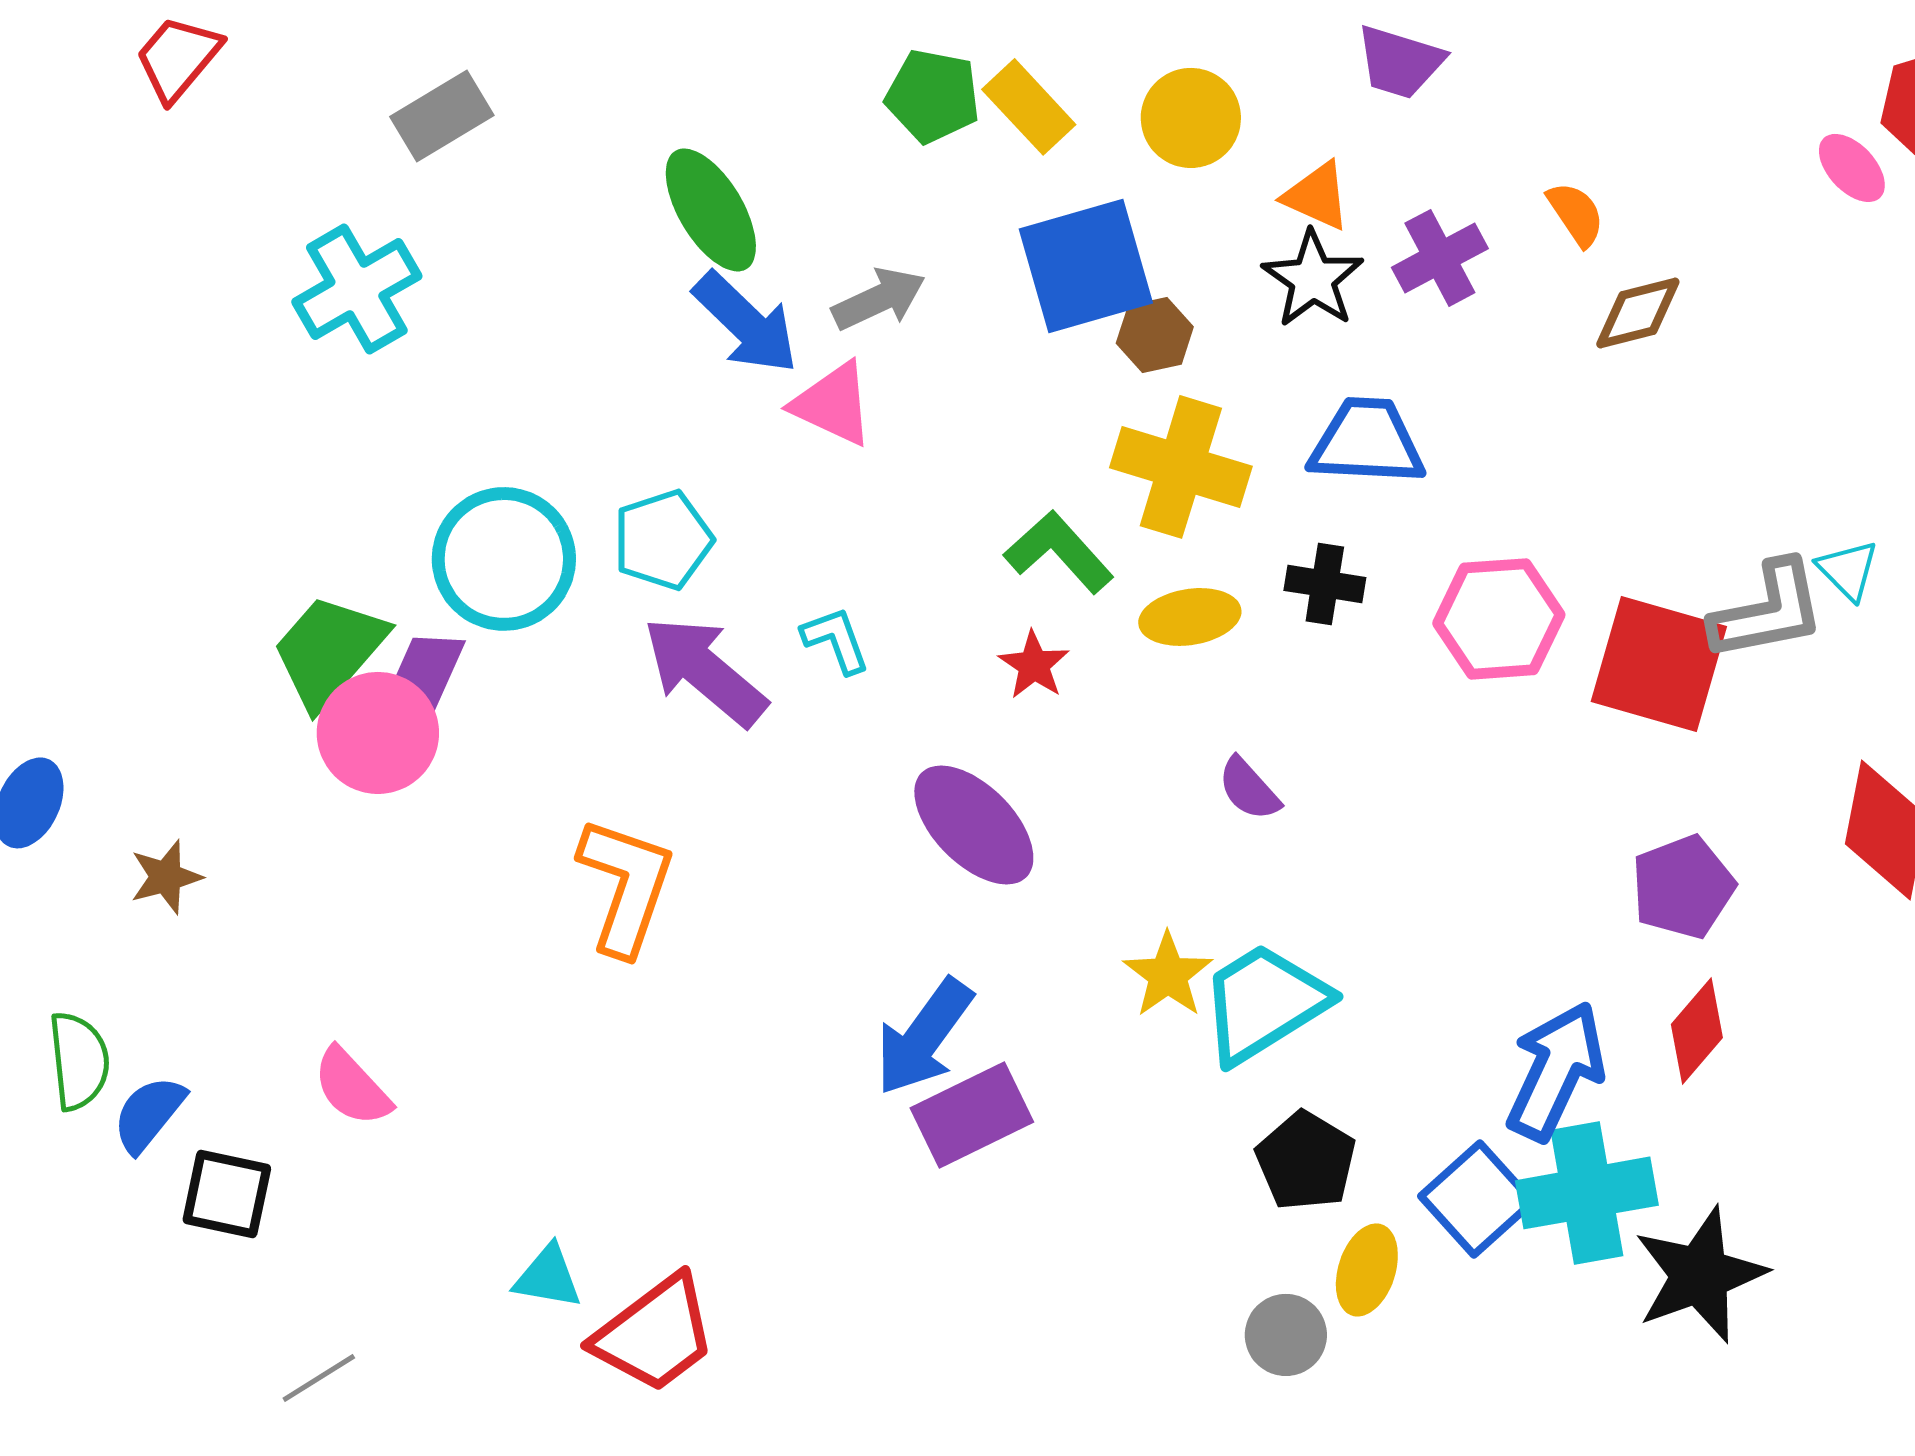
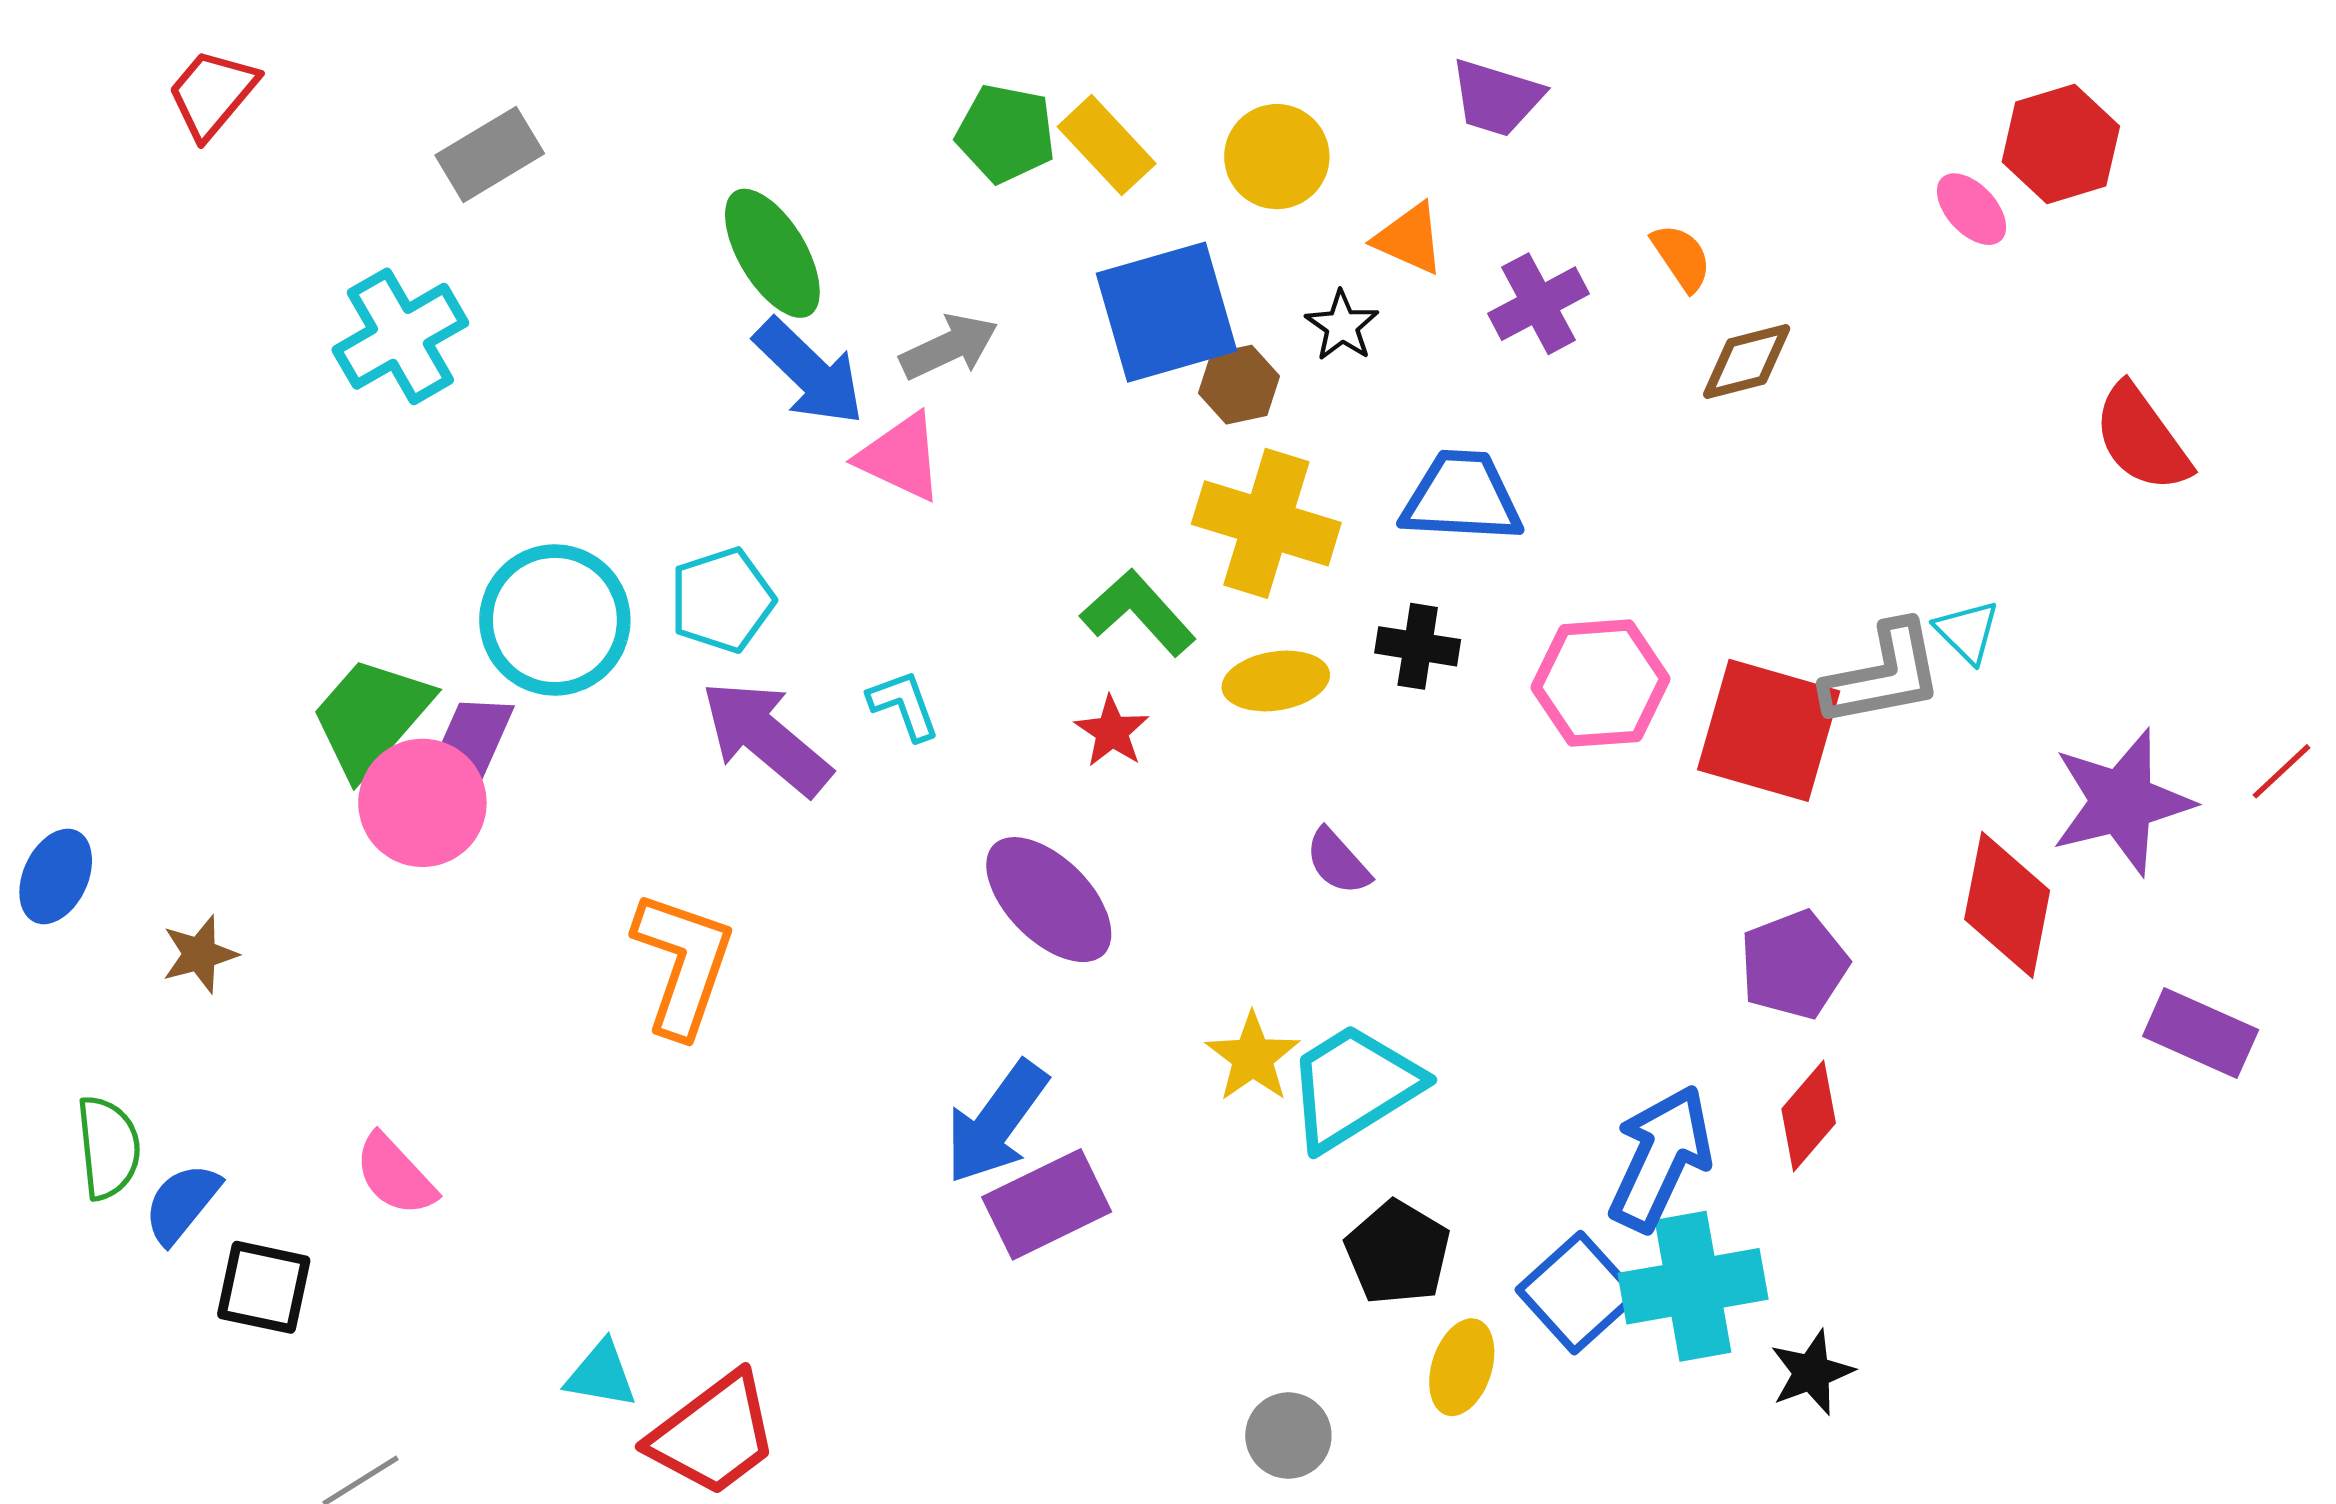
black star: (1313, 279) -> (1342, 326), moved, size x0.7
black star: (1700, 1275) -> (1812, 1372), size x0.6
gray circle: (1286, 1335) -> (1288, 1436), moved

